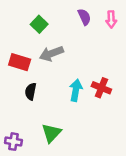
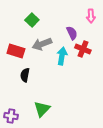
purple semicircle: (84, 17) -> (72, 33), moved
red cross: (101, 88) -> (83, 49), moved
cyan arrow: (76, 90) -> (62, 56), moved

